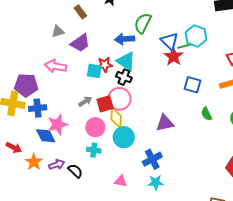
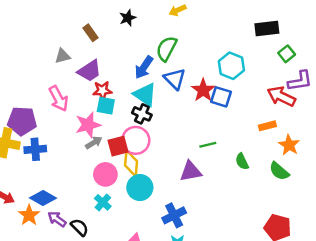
blue arrow: (125, 39) -> (144, 67), turned -54
blue triangle: (170, 41) -> (175, 79), moved
green line: (184, 46) -> (208, 145), moved
red star: (105, 65) -> (102, 90), moved
pink arrow: (56, 66) -> (58, 99), turned -130
blue square: (193, 85) -> (221, 97), moved
pink star: (57, 125) -> (88, 125), moved
blue diamond: (46, 136) -> (43, 198), moved, turned -35
cyan cross: (94, 150) -> (103, 202), turned 32
purple arrow: (57, 165) -> (57, 219), turned -126

